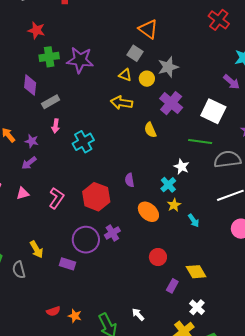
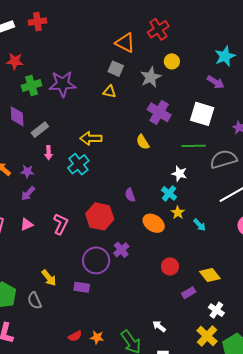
red cross: (219, 20) -> (158, 29), moved, turned 30
yellow circle: (147, 79) -> (172, 61), moved
yellow arrow: (121, 103) -> (91, 138), moved
purple rectangle: (172, 286) -> (189, 293), turned 40

